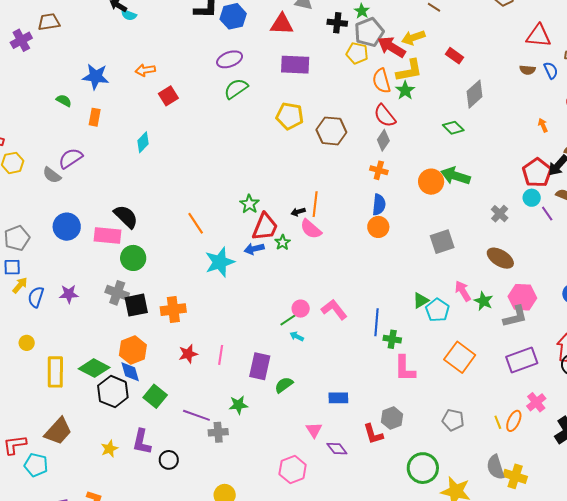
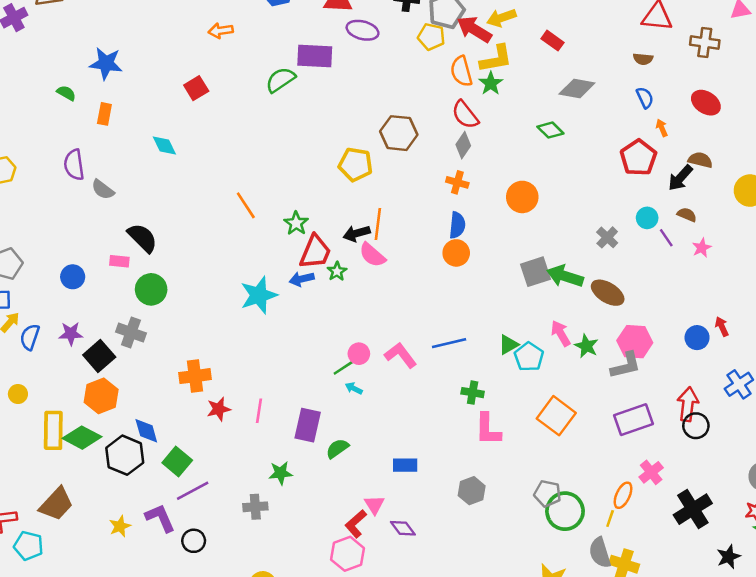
purple ellipse: (230, 59) -> (363, 30), moved, turned 35
purple rectangle: (295, 65) -> (315, 56), moved
orange arrow: (145, 70) -> (221, 31), moved
blue semicircle: (551, 70) -> (645, 98), moved
gray diamond: (474, 94) -> (577, 89), turned 52
yellow pentagon: (290, 116) -> (355, 164), moved
cyan diamond: (143, 142) -> (164, 146), turned -70
purple semicircle: (71, 158) -> (74, 165), turned -65
red pentagon: (537, 173) -> (638, 158), moved
gray semicircle: (52, 175) -> (103, 190), moved
green arrow: (456, 176) -> (565, 276), moved
black arrow: (298, 212) -> (357, 233), size x1.5
orange line: (196, 223) -> (246, 205), moved
blue circle: (67, 227) -> (73, 277), moved, size x0.7
pink rectangle: (108, 236) -> (119, 261), size x0.6
black square: (136, 305) -> (99, 356), moved, turned -30
orange cross: (173, 310) -> (195, 376), moved
blue line: (377, 322) -> (449, 343), moved, turned 72
orange hexagon: (133, 350) -> (101, 396), moved
green diamond: (94, 368) -> (82, 438), moved
purple line: (196, 415) -> (193, 491), moved, turned -48
yellow line: (498, 422) -> (610, 518), moved, turned 40
red L-shape: (373, 434) -> (356, 524), moved, turned 65
purple L-shape: (142, 442) -> (160, 518), turned 144
green circle: (423, 468) -> (565, 511), moved

